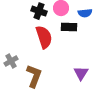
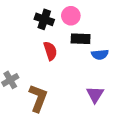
blue semicircle: (85, 13) -> (100, 55), moved
red semicircle: (44, 37) -> (50, 51), size x0.7

